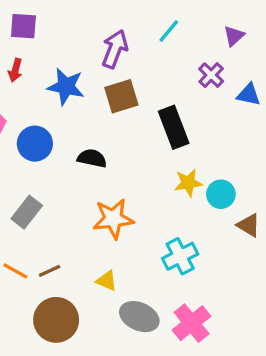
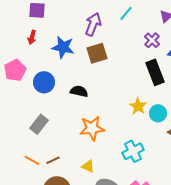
black rectangle: (174, 127) -> (155, 72), moved
yellow star: (188, 183) -> (138, 106), turned -30

